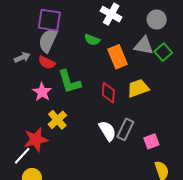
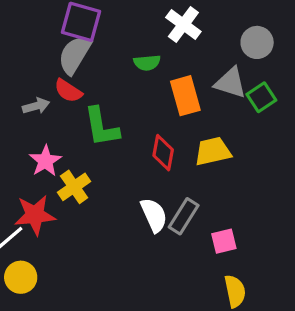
green semicircle: (92, 40) -> (147, 63), turned -35
gray arrow: (22, 57) -> (36, 106), moved
pink star: (42, 92) -> (45, 161), moved

